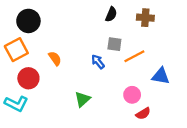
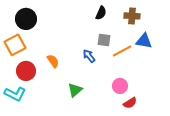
orange semicircle: (55, 58) -> (53, 61), moved
blue triangle: (161, 76) -> (144, 41), moved

